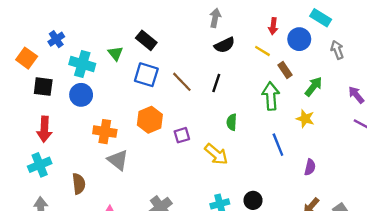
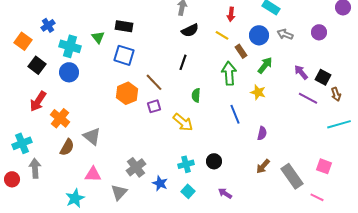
blue circle: (299, 39) -> (259, 35), moved
black rectangle: (146, 40) -> (124, 26), turned -30
gray arrow: (337, 50) -> (285, 34), turned -49
brown line: (182, 82) -> (154, 82), moved
black square: (43, 87) -> (37, 65), turned 30
red arrow: (44, 129) -> (38, 101), turned 30
orange cross: (105, 132) -> (60, 118), moved, turned 30
gray triangle: (118, 160) -> (92, 136), moved
cyan cross: (40, 165) -> (22, 143), moved
brown semicircle: (79, 184) -> (67, 147), turned 36

